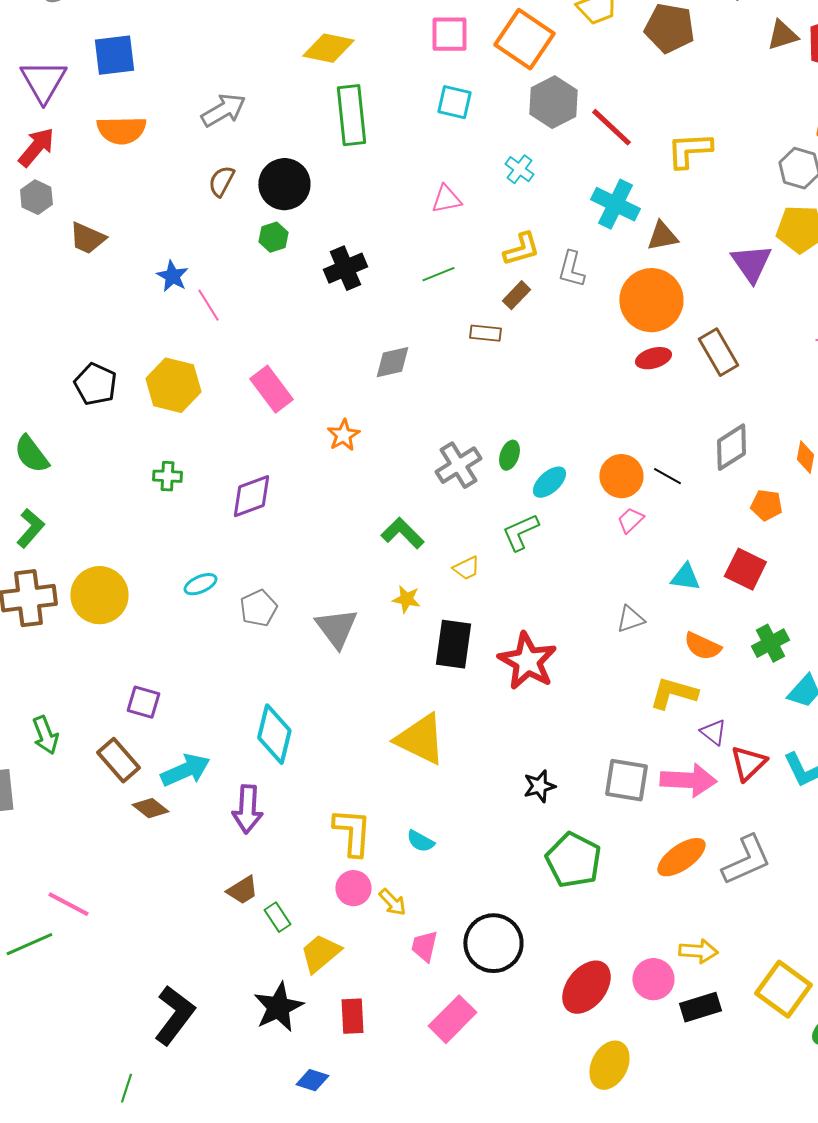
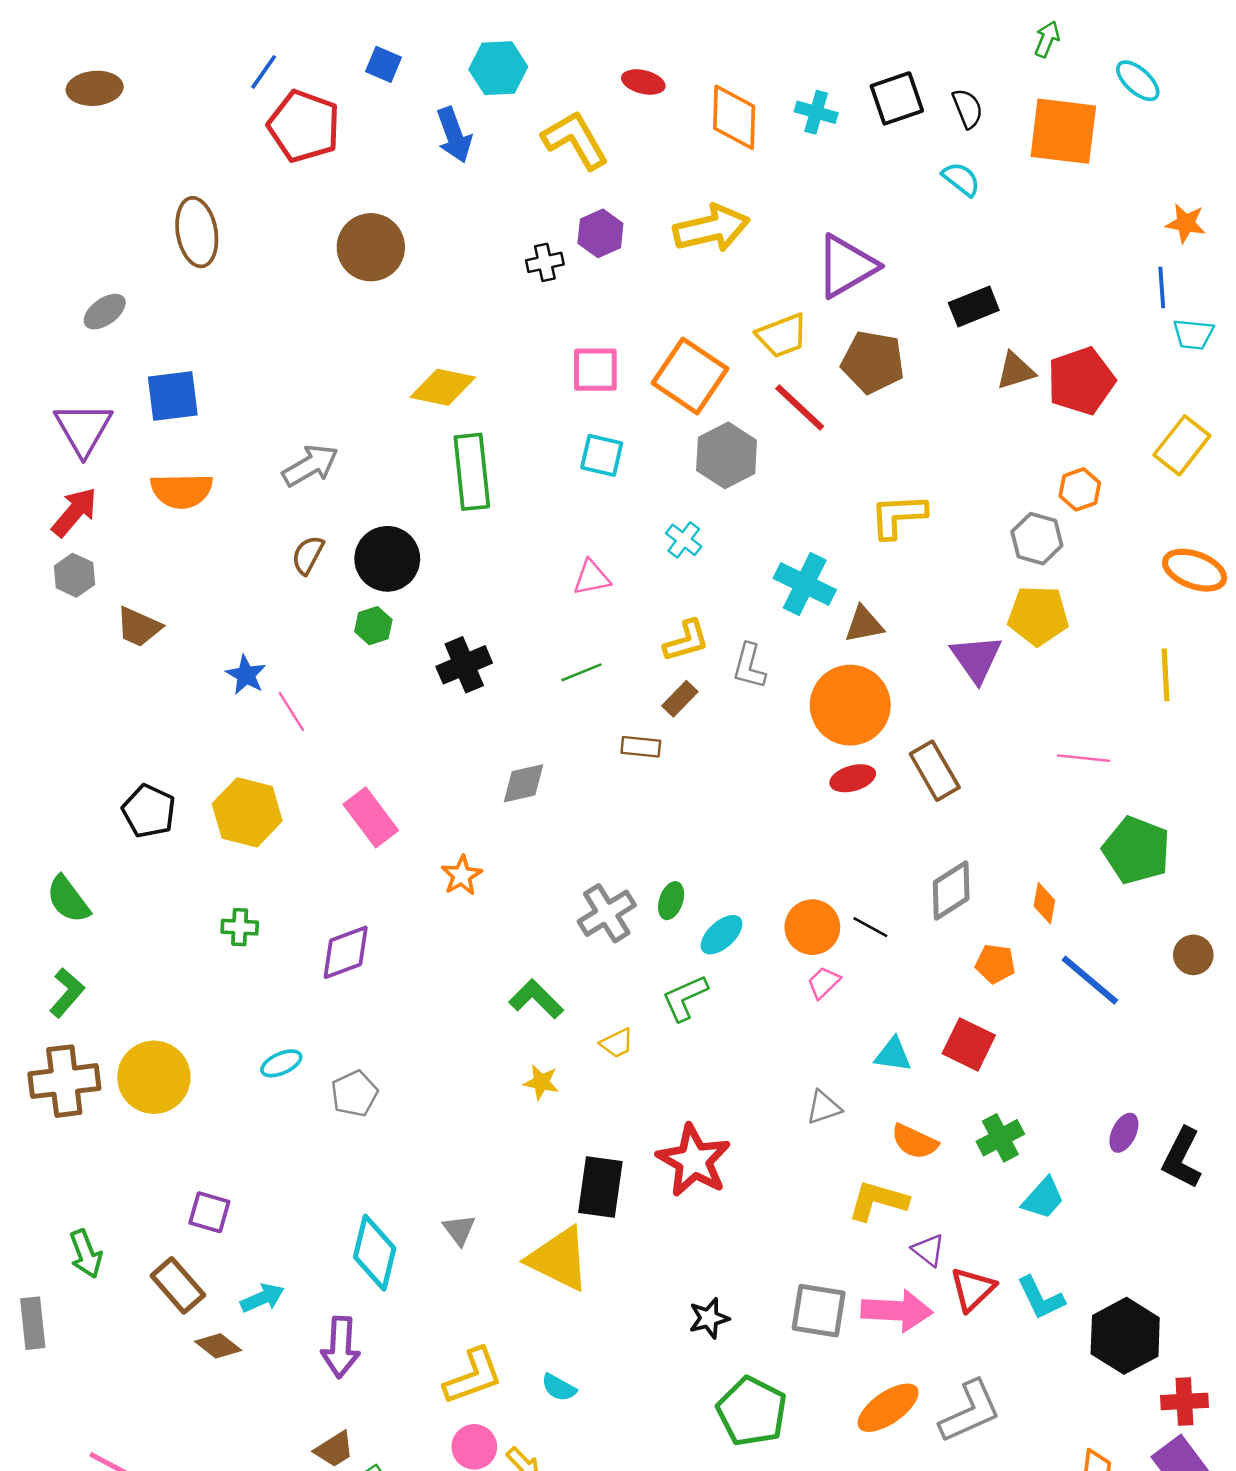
red line: (611, 127) -> (800, 407), moved
gray triangle: (336, 628) -> (459, 1230), moved, size x0.6
black rectangle: (453, 644) -> (600, 1187), moved
cyan arrow: (185, 770) -> (262, 1298), size x0.7
yellow L-shape: (352, 832) -> (473, 1376), turned 66

